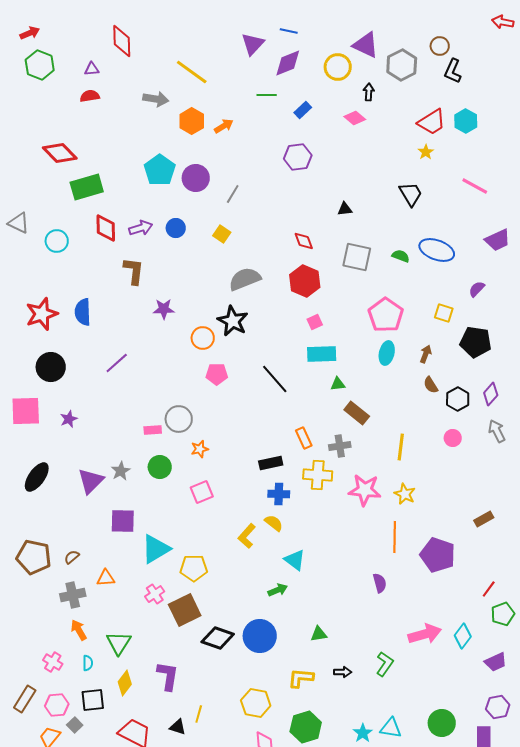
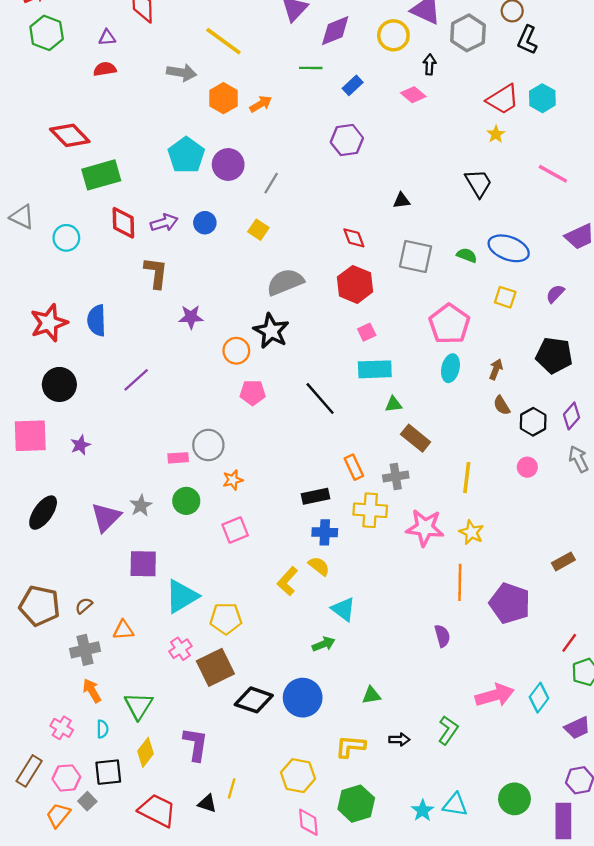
yellow square: (444, 313) -> (505, 297), moved

